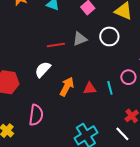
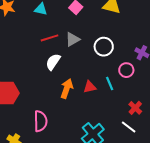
white circle: (109, 36) -> (104, 47), moved
red line: (56, 45) -> (49, 38), moved
white semicircle: (43, 70) -> (53, 62), moved

